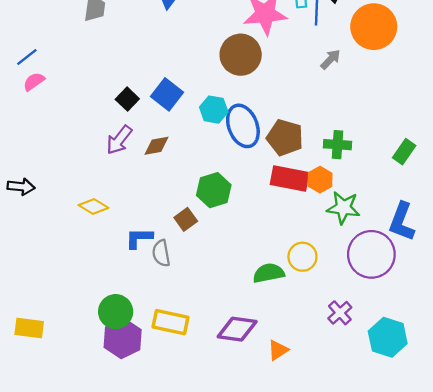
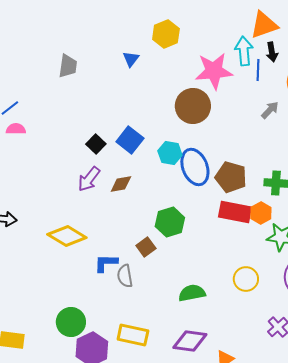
pink semicircle: (34, 82) -> (16, 129), turned 36
yellow diamond: (93, 206) -> (67, 236), size x1.5
green semicircle: (269, 273) -> (192, 293), moved
green circle: (116, 312) -> (71, 322), moved

